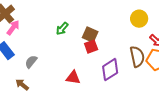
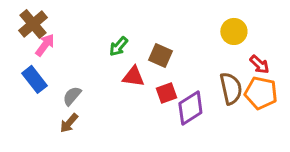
red square: (91, 47) -> (166, 93), moved
red triangle: (73, 78) -> (133, 76), moved
brown arrow: (22, 85) -> (69, 123), moved, turned -88

